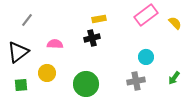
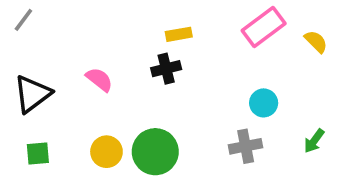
gray line: (27, 20) -> (23, 20), moved
pink semicircle: (55, 44) -> (99, 79), turned 35
yellow circle: (47, 73) -> (106, 152), moved

